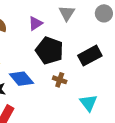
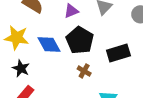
blue diamond: (21, 79) -> (49, 45), moved

